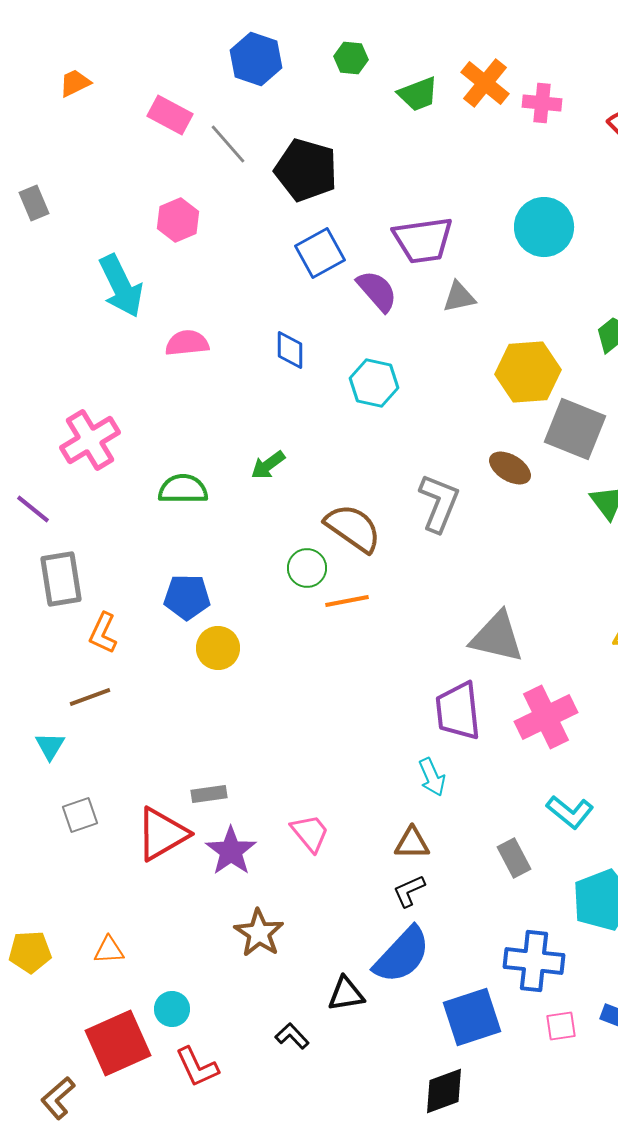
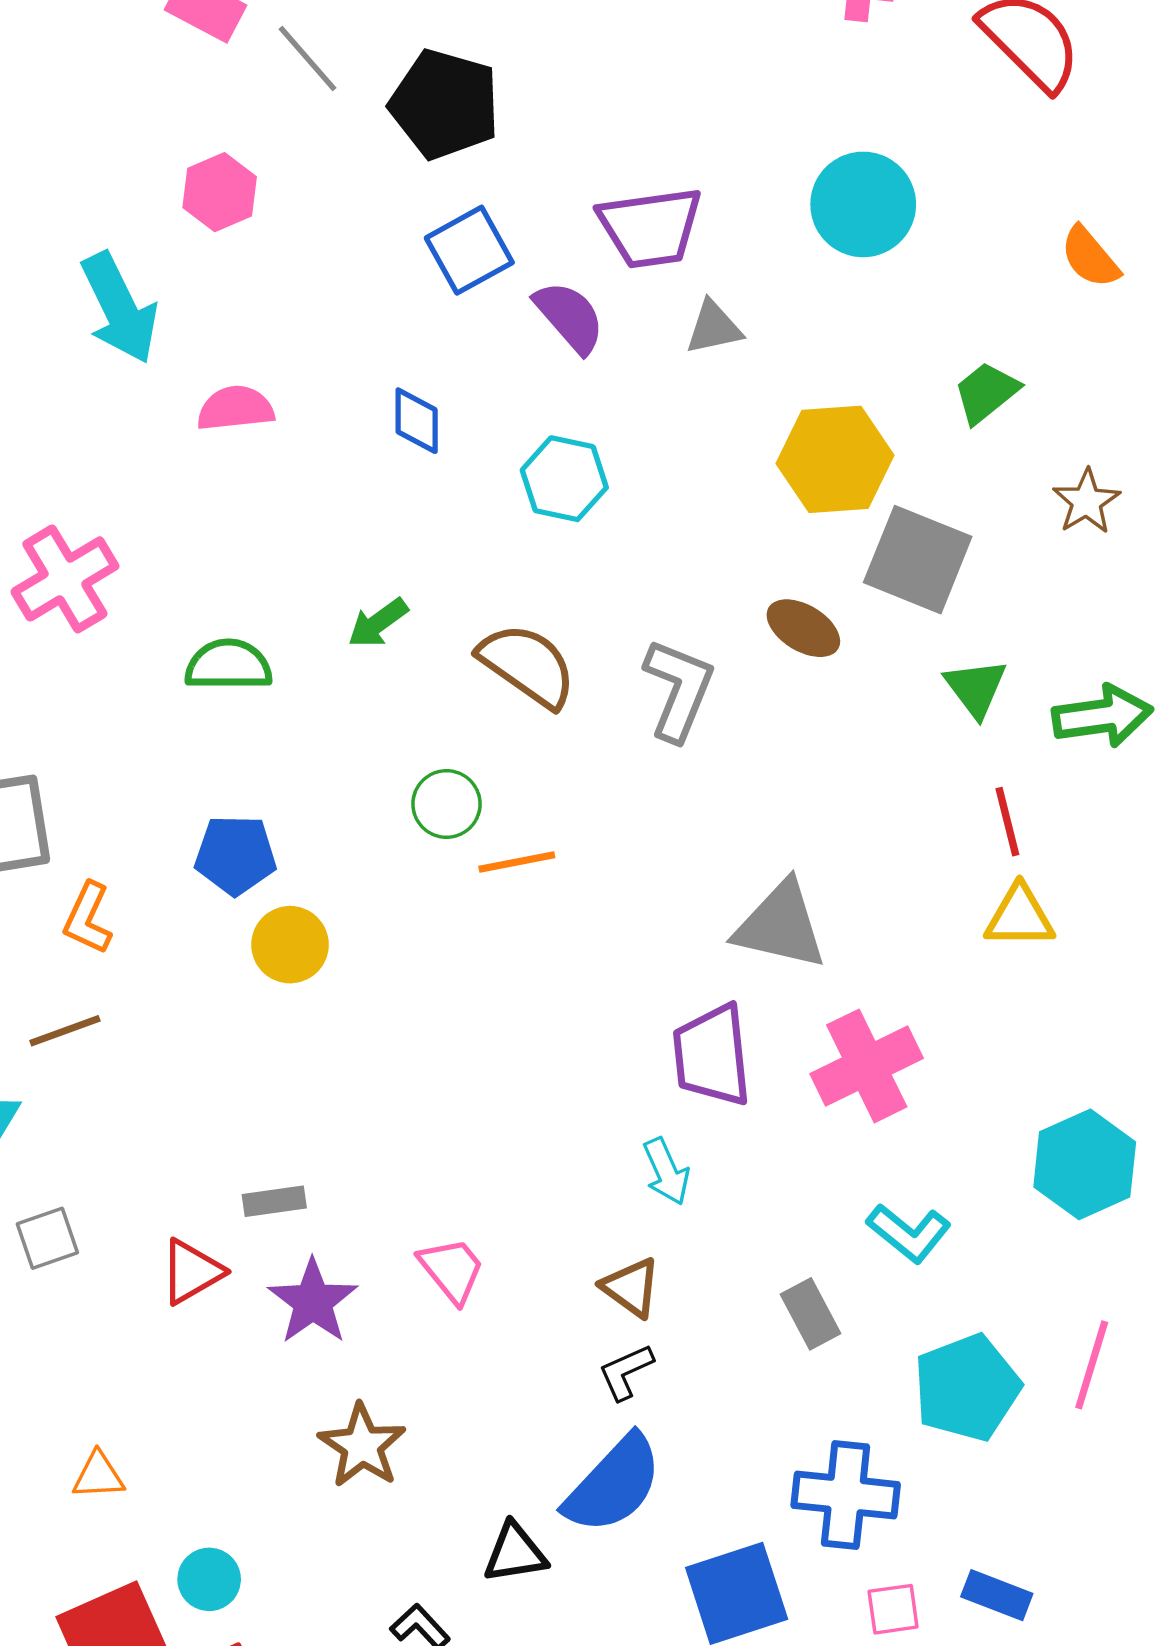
brown semicircle: (353, 528) -> (527, 665), moved
red triangle: (162, 834) -> (192, 1272), size x0.7
brown triangle: (412, 843) -> (631, 1287), turned 36

